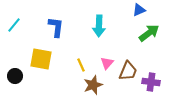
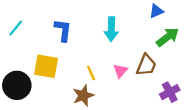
brown trapezoid: (128, 71) -> (146, 65), moved
black circle: (15, 76) -> (17, 85), size x1.6
purple cross: (151, 82) -> (170, 92), turned -36
brown star: (93, 85) -> (83, 95), moved

